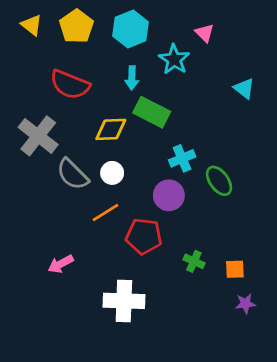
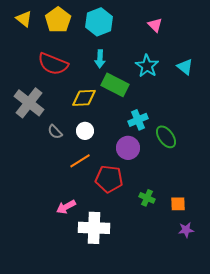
cyan star: (174, 59) -> (147, 66), moved
gray semicircle: (73, 174) -> (55, 132), size x0.6
pink arrow: (61, 264) -> (66, 207), moved

